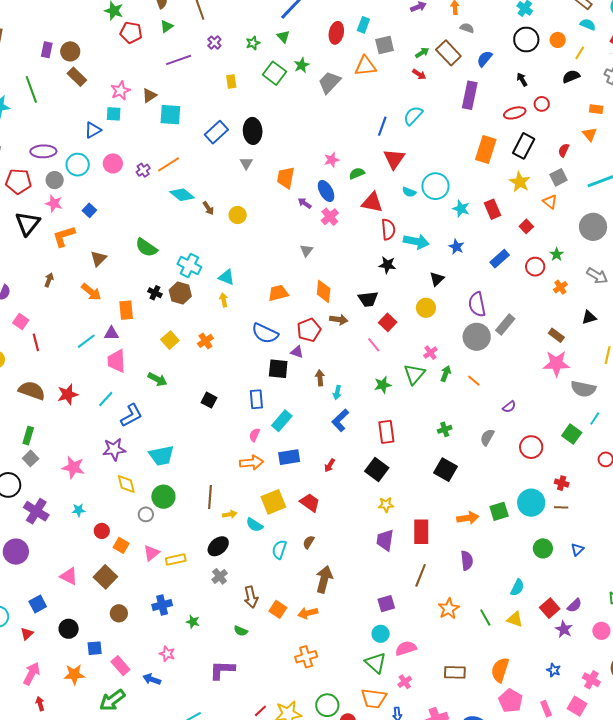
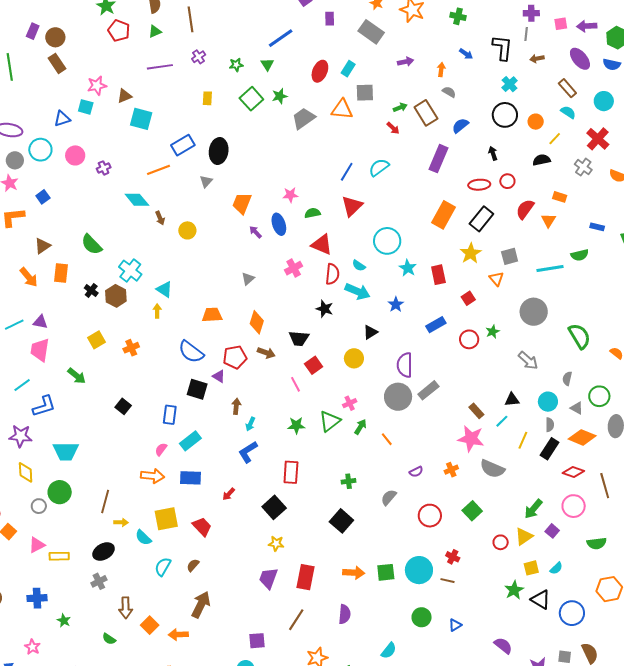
red semicircle: (564, 150) -> (525, 209), moved, size x1.5
orange line: (169, 164) -> (159, 170), moved
cyan semicircle: (409, 192) -> (359, 265), moved
pink cross: (330, 217) -> (294, 268), moved
orange cross: (560, 287) -> (451, 470), moved
orange rectangle: (126, 310) -> (61, 273), moved
cyan line: (595, 419) -> (502, 421), moved

